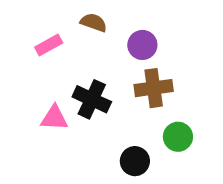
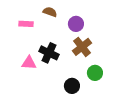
pink rectangle: (49, 45) -> (26, 24), turned 32
brown cross: (154, 88) -> (82, 47), turned -30

